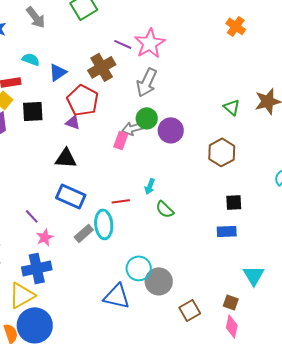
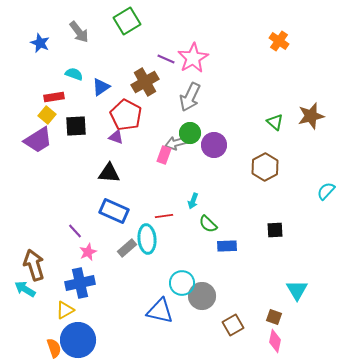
black square: (234, 202) -> (275, 230), moved
blue rectangle: (227, 231) -> (227, 246), moved
yellow triangle: (22, 295) -> (65, 310), size x0.7

